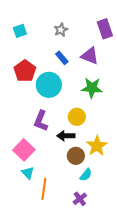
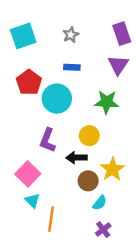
cyan square: (20, 31) -> (23, 36), size x1.6
purple triangle: (90, 56) -> (118, 65), moved, turned 42
blue rectangle: (62, 58) -> (72, 67), turned -48
purple cross: (80, 199) -> (103, 230), moved

